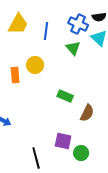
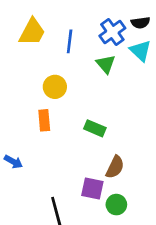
blue cross: (78, 24) -> (112, 32), turned 30
orange rectangle: (15, 75) -> (44, 120), moved
brown semicircle: (87, 113) -> (115, 167), moved

